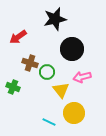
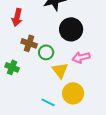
red arrow: (18, 37) -> (17, 17), turned -42

